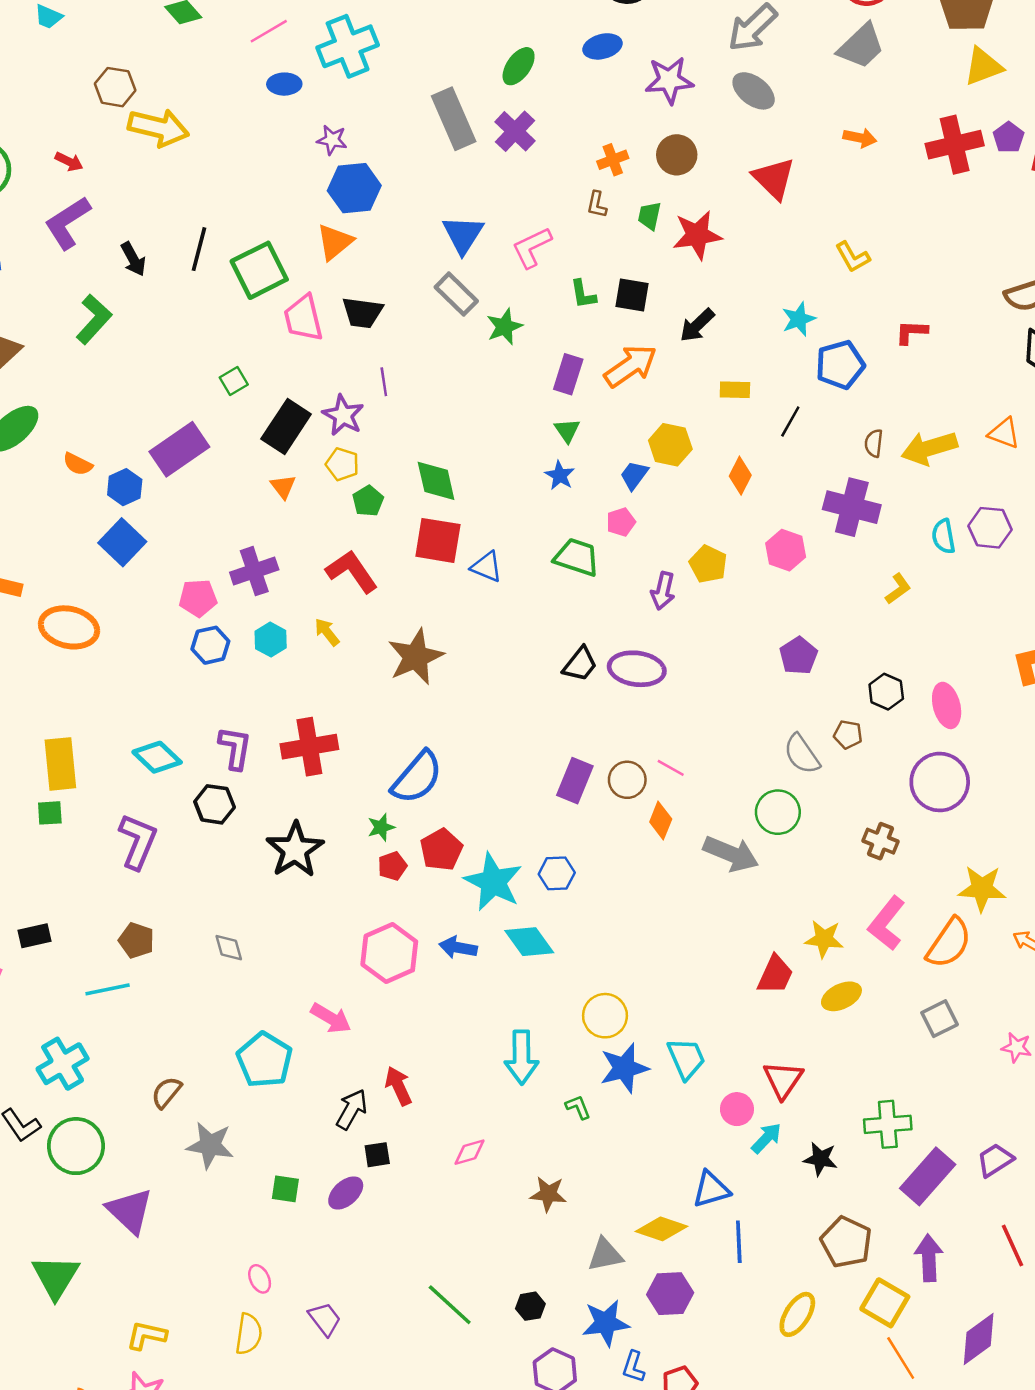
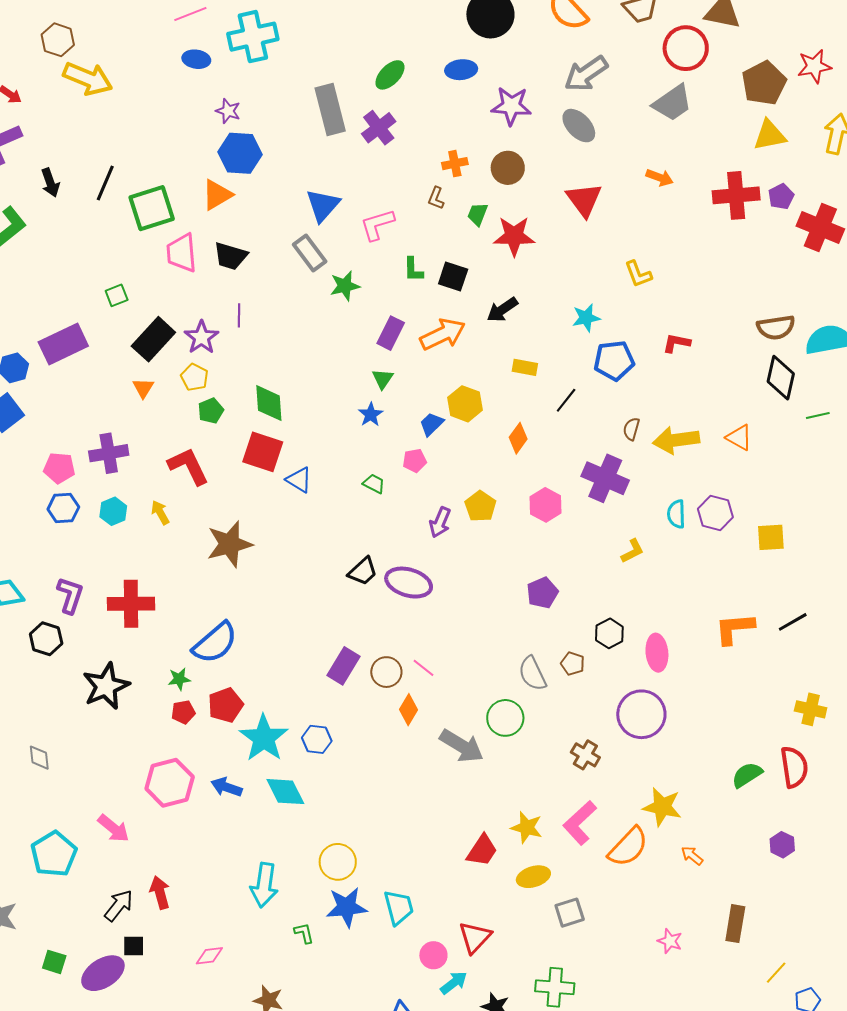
green trapezoid: (577, 557) -> (374, 484), size x0.6
gray square: (940, 1019) -> (570, 913), moved
purple ellipse: (346, 1193) -> (103, 973), size x1.4

